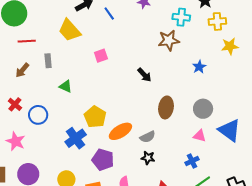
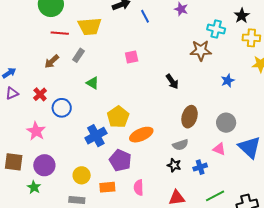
yellow trapezoid: (69, 30) -> (90, 26), moved, turned -60
gray rectangle: (48, 61) -> (78, 55), turned 32
gray semicircle: (148, 137) -> (180, 145), moved
black star: (148, 158) -> (174, 165), moved
blue cross: (192, 161) -> (200, 167), moved

